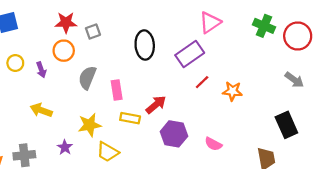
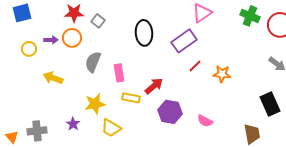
gray square: (93, 32) -> (98, 21), turned -32
purple arrow: (41, 70) -> (51, 40), moved, turned -72
yellow arrow: (41, 110) -> (53, 78), moved

